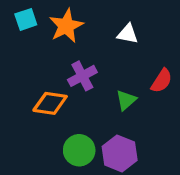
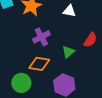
orange diamond: (50, 103) -> (39, 64), moved
green circle: (79, 150) -> (21, 83), moved

